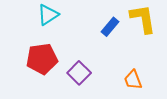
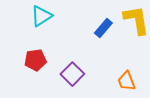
red pentagon: (42, 59) -> (35, 60), size x0.7

